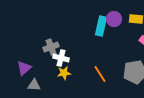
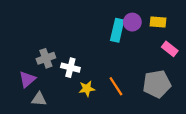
gray cross: (51, 47) -> (46, 58), moved
yellow star: (64, 73) -> (87, 89), moved

